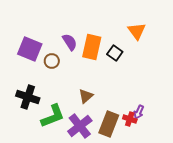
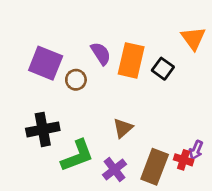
black cross: (28, 97) -> (43, 129), turned -30
purple cross: (80, 126) -> (115, 169), size x0.7

